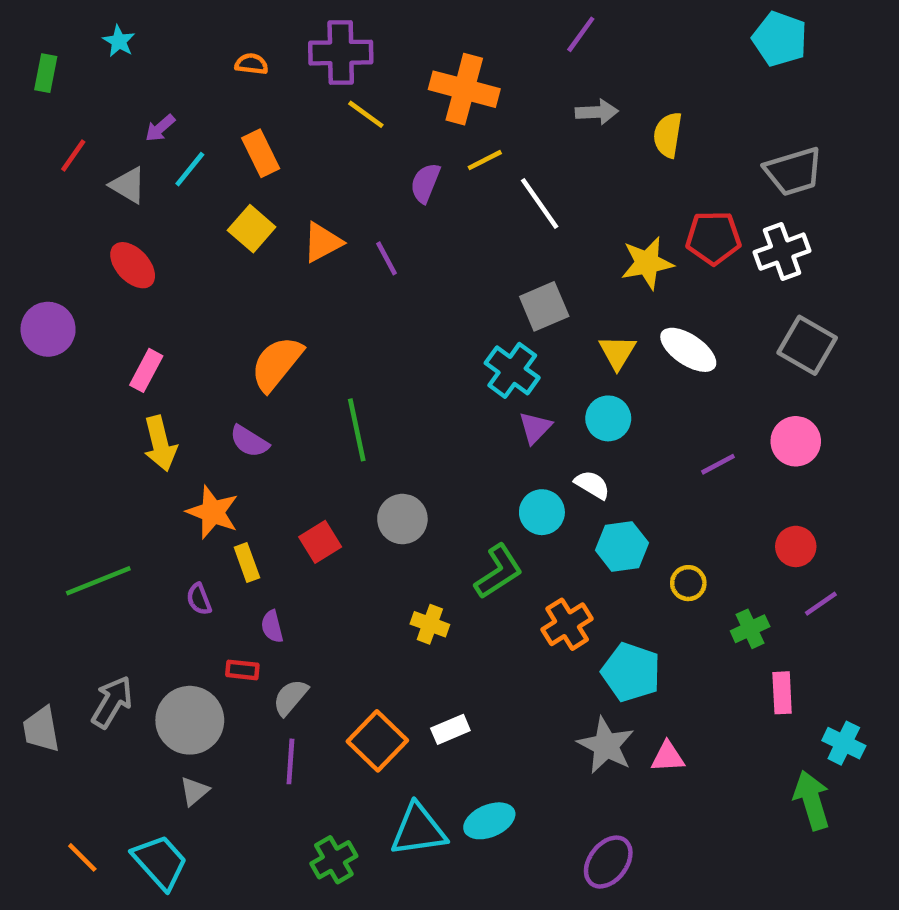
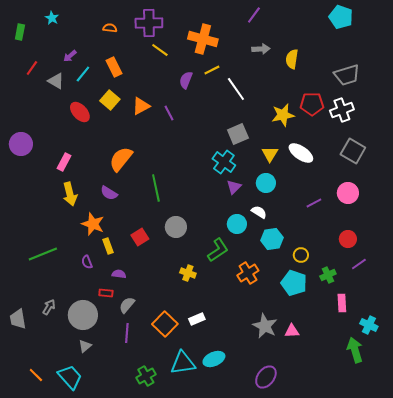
red ellipse: (133, 265) -> (80, 112), moved
purple semicircle: (272, 626) -> (119, 274), turned 112
cyan pentagon: (631, 672) -> (294, 283), moved
gray arrow: (112, 702) -> (49, 307), size x0.7

